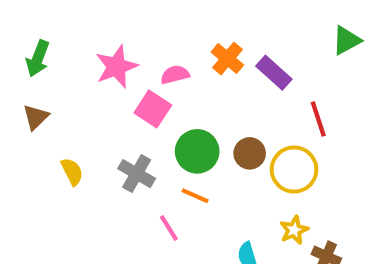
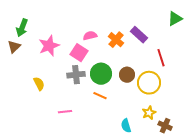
orange cross: (227, 59) -> (116, 40), moved
pink star: (116, 67) -> (49, 46), moved
brown triangle: (36, 117) -> (14, 47), moved
gray cross: (137, 174) -> (76, 75), moved, turned -36
pink line: (169, 228) -> (65, 112), moved, turned -64

